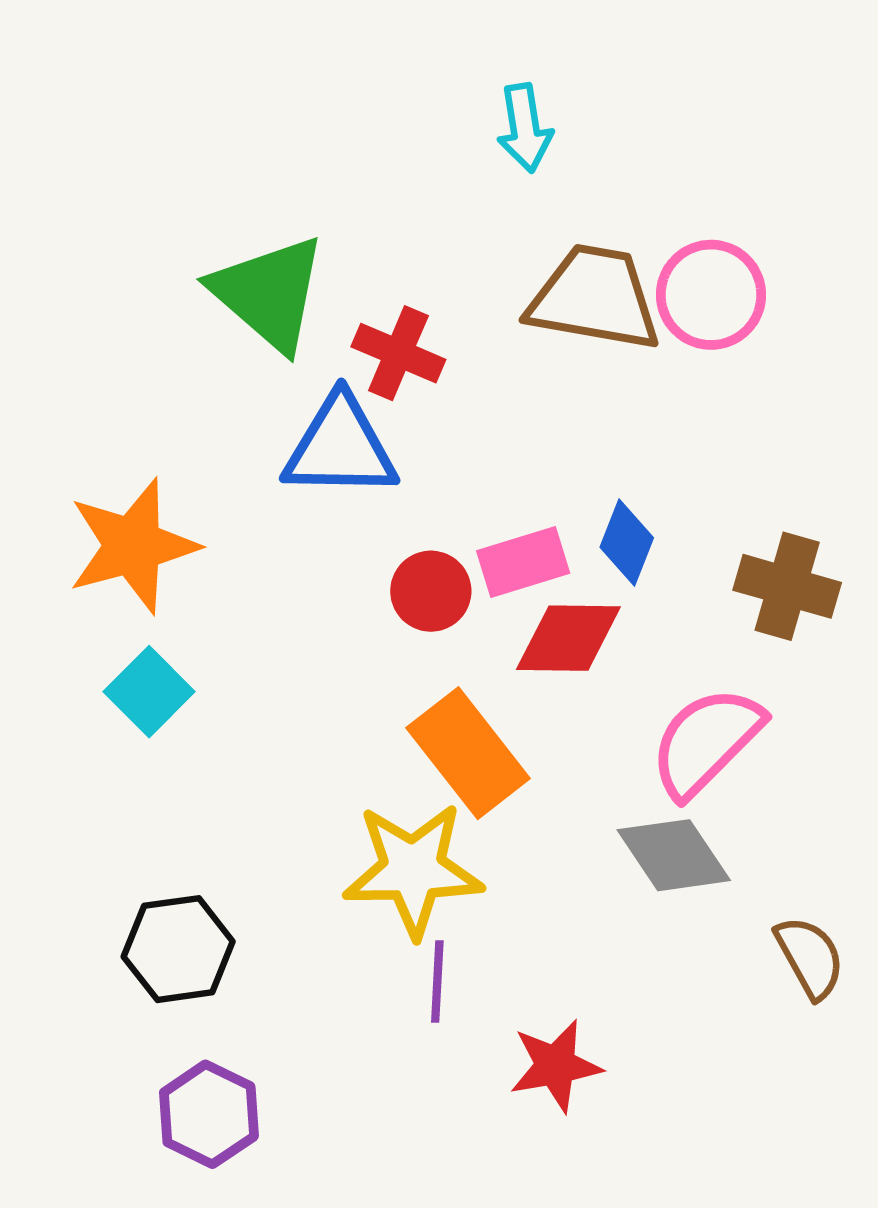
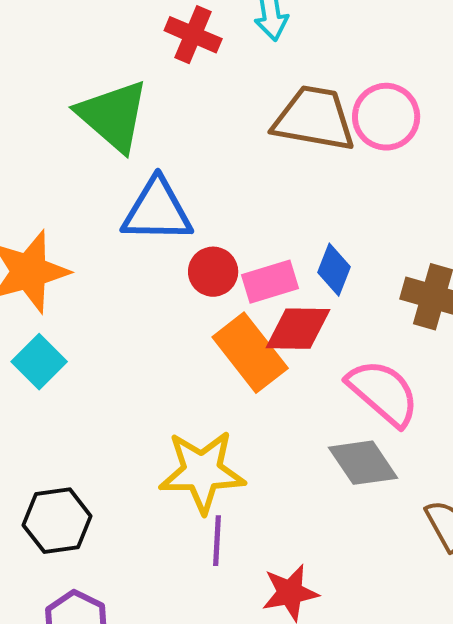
red cross: (398, 353) -> (193, 35), moved
red circle: (431, 591) -> (213, 272), moved
pink semicircle: (706, 742) -> (383, 393), turned 86
orange rectangle: (468, 753) -> (250, 353), moved

